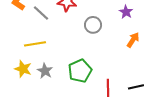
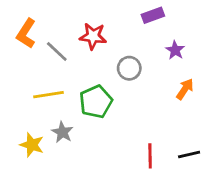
yellow star: (23, 69) -> (32, 145), moved
green pentagon: (80, 71) -> (96, 102), moved

